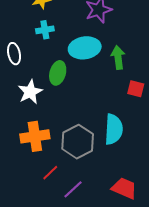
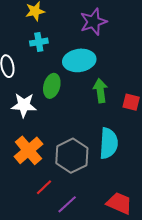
green arrow: (118, 57) -> (100, 91), moved
white star: (30, 92) -> (24, 105), turned 30
orange cross: (35, 136) -> (28, 150), turned -32

